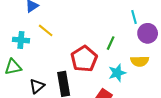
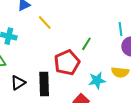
yellow line: (46, 30) -> (45, 23), moved
green line: (111, 43) -> (86, 44), moved

